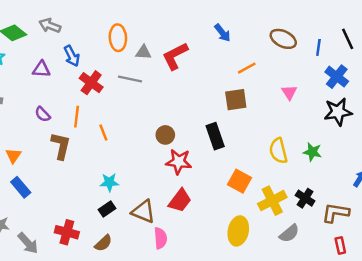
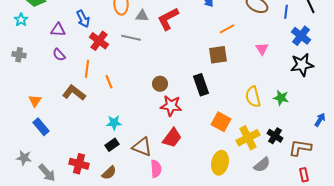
purple semicircle: (43, 114) -> (59, 55), moved
brown L-shape: (61, 146) -> (74, 93), turned -65

